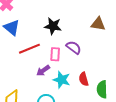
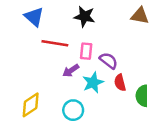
purple semicircle: (74, 47) -> (109, 61), moved
red line: (29, 49) -> (55, 43), turned 30
cyan star: (62, 80) -> (93, 82), turned 30

